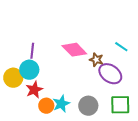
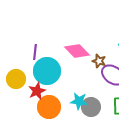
cyan circle: (29, 70) -> (47, 71), moved, size x1.4
cyan star: (61, 104) -> (79, 101), moved, turned 30
orange circle: (46, 106) -> (49, 107), size x1.5

